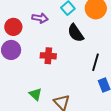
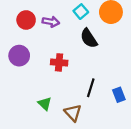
red circle: (13, 27) -> (26, 20), moved
black line: (95, 62) -> (91, 88), moved

